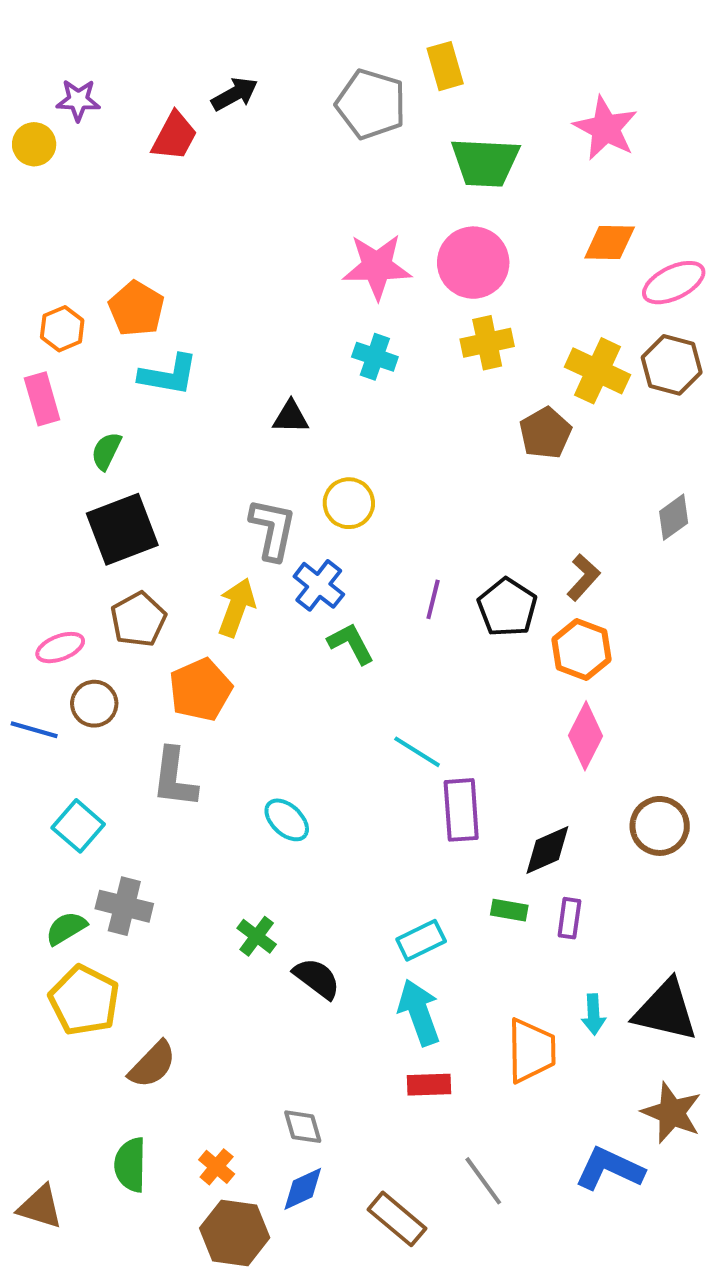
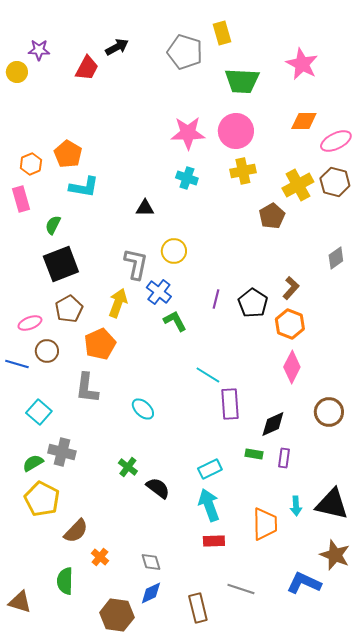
yellow cross: (597, 371) -> (298, 185), turned 36
orange cross: (217, 1167) -> (100, 557), moved
gray line: (483, 1181) -> (241, 589), turned -36
brown rectangle: (397, 1219) -> (198, 608), turned 36

